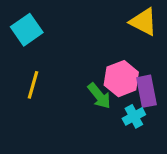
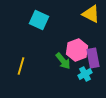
cyan square: (27, 30) -> (39, 20), moved, turned -30
yellow line: (33, 85) -> (21, 66), moved

